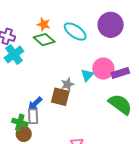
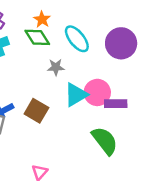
cyan triangle: (87, 75) -> (76, 95), size x1.5
gray star: (67, 84) -> (56, 67), moved

